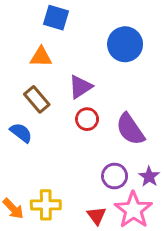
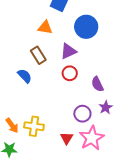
blue circle: (125, 44) -> (86, 27), moved
purple semicircle: (130, 129) -> (97, 84), size x0.7
purple star: (149, 177) -> (106, 107), moved

